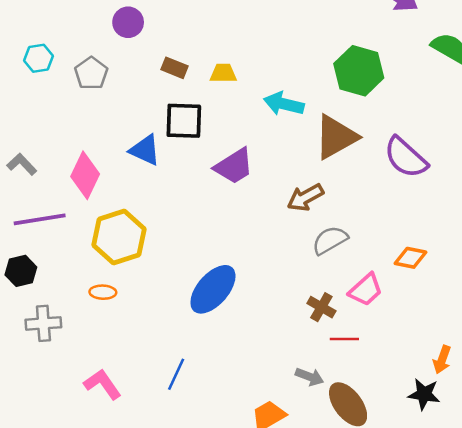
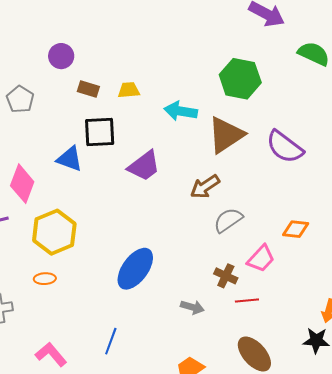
purple circle: (128, 22) -> (61, 56), moved
gray arrow: (309, 377) -> (192, 307), moved

